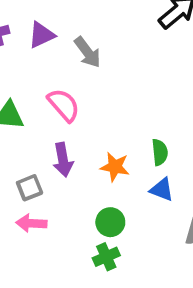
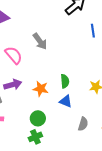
gray arrow: (88, 52) -> (40, 41), moved
purple arrow: (63, 160) -> (13, 85), turned -96

